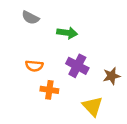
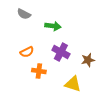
orange semicircle: (34, 66) -> (27, 52), turned -32
yellow triangle: (93, 106) -> (73, 84), turned -30

